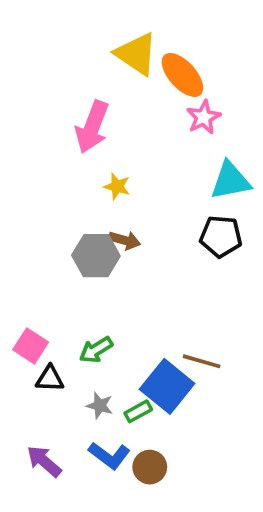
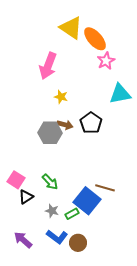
black pentagon: (221, 236) -> (91, 123), moved, turned 30
green arrow: (96, 350) -> (50, 182), turned -102
black triangle: (50, 379) -> (26, 197), turned -35

